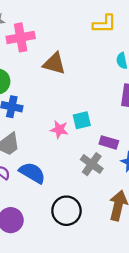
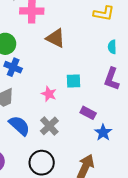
cyan square: (82, 120) -> (74, 81), moved
gray cross: (92, 164) -> (49, 126), moved

